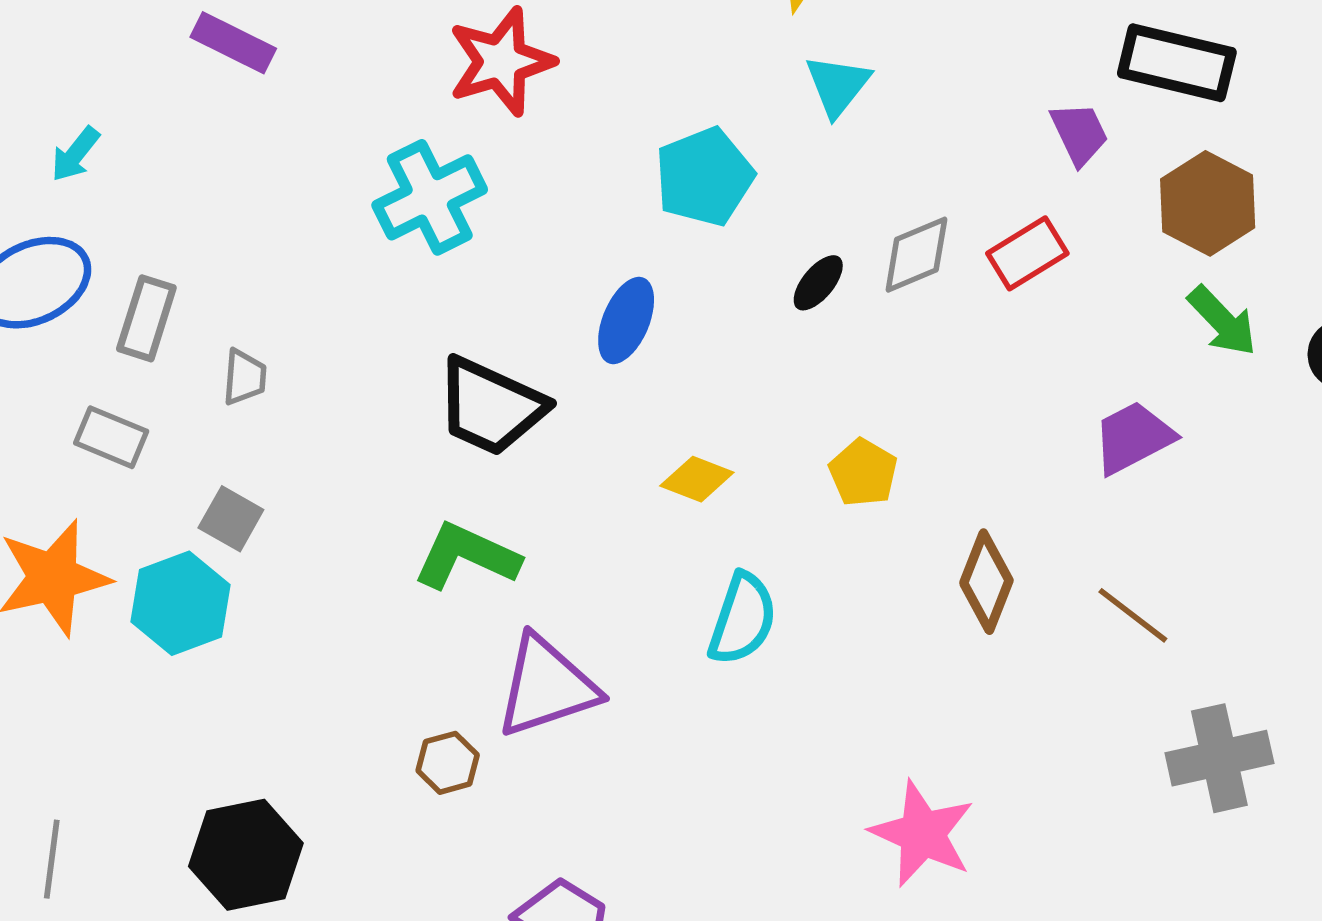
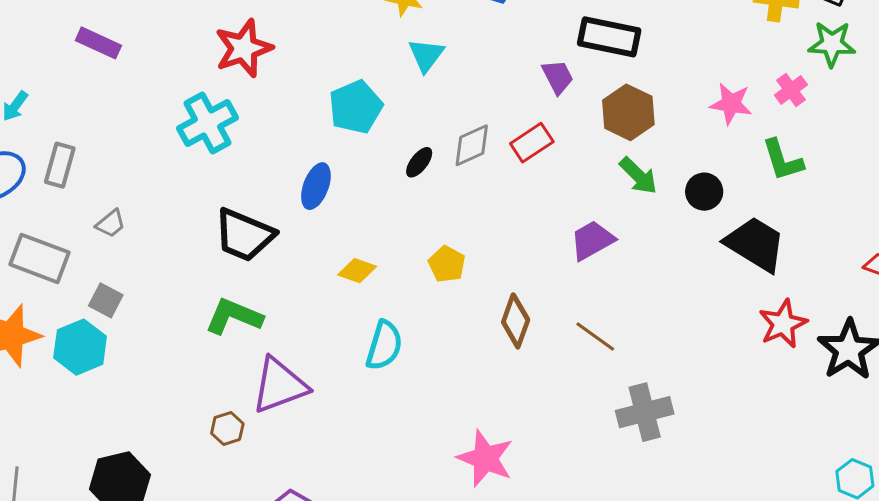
gray rectangle: (146, 318) -> (60, 165), moved
gray trapezoid: (244, 377) -> (111, 224), turned 48
gray rectangle: (111, 437) -> (40, 258), size x1.5

